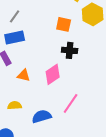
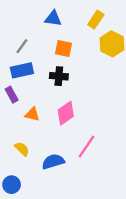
orange square: (64, 24) -> (63, 48), moved
black cross: (70, 50) -> (59, 76), moved
yellow semicircle: (15, 105) -> (22, 149), turned 48

